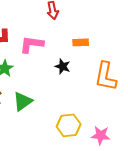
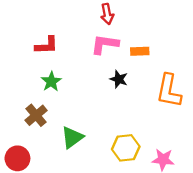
pink L-shape: (32, 44) -> (105, 44), moved
green triangle: (23, 101) -> (72, 137), moved

